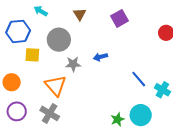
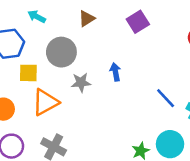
brown triangle: (80, 14) -> (87, 19), turned 32
blue arrow: (100, 57) -> (115, 72), turned 96
orange triangle: (55, 86) -> (45, 102), moved, turned 45

